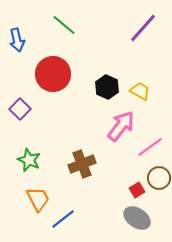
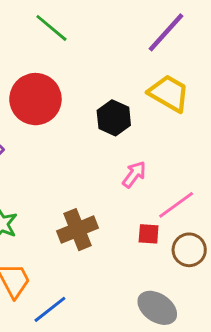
yellow trapezoid: (140, 91) -> (169, 93), moved, size x1.4
pink arrow: (121, 126) -> (134, 174), size x0.6
red square: (137, 190) -> (149, 234), moved, turned 35

